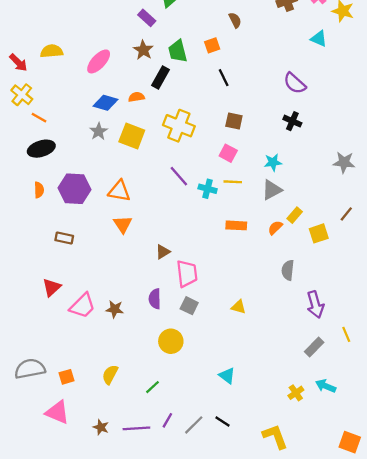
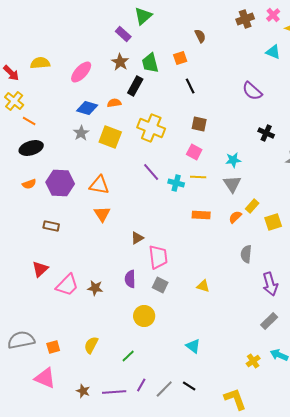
black cross: (292, 121) -> (266, 133), moved
orange semicircle: (39, 190) -> (29, 184), turned 72
gray triangle: (272, 190) -> (232, 184), turned -36

